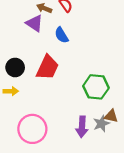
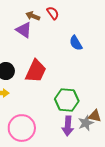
blue semicircle: (61, 35) -> (76, 43), moved
green hexagon: (96, 87) -> (67, 100), moved

